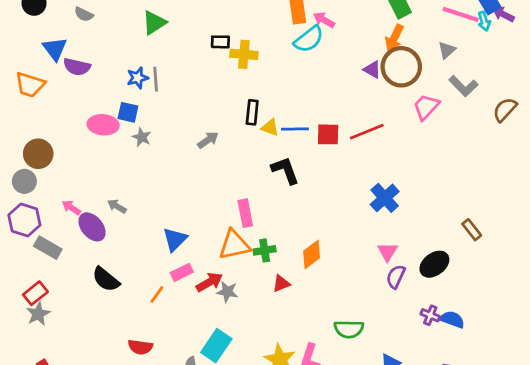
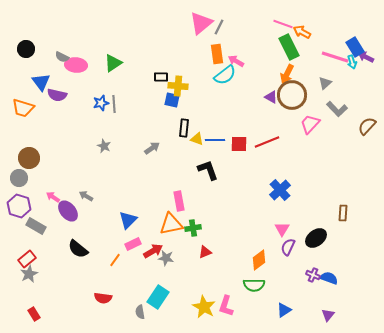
blue square: (128, 112) -> (172, 100), moved
pink ellipse: (103, 125) -> (76, 65), moved
brown rectangle: (472, 230) -> (343, 213), turned 42
orange diamond: (312, 255) -> (259, 260), moved

